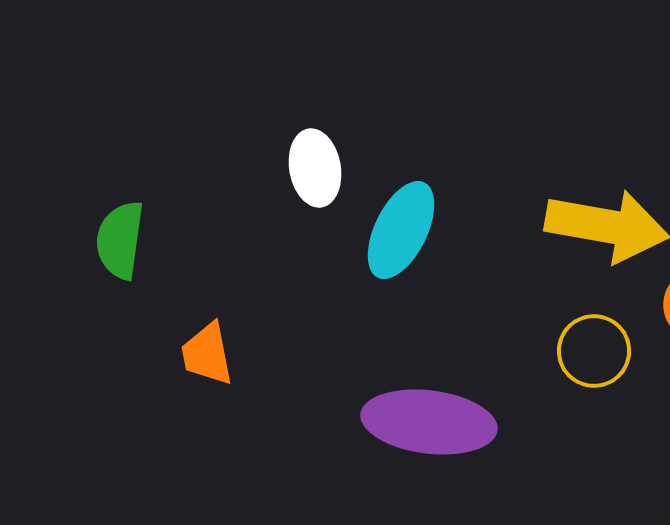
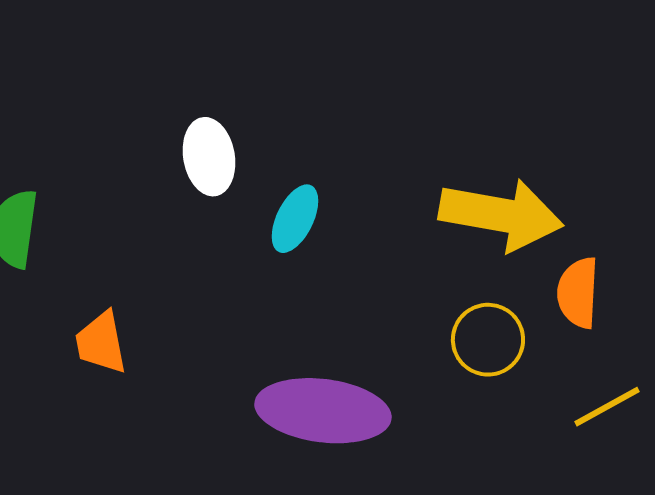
cyan ellipse: (401, 230) -> (295, 219), size x0.7

